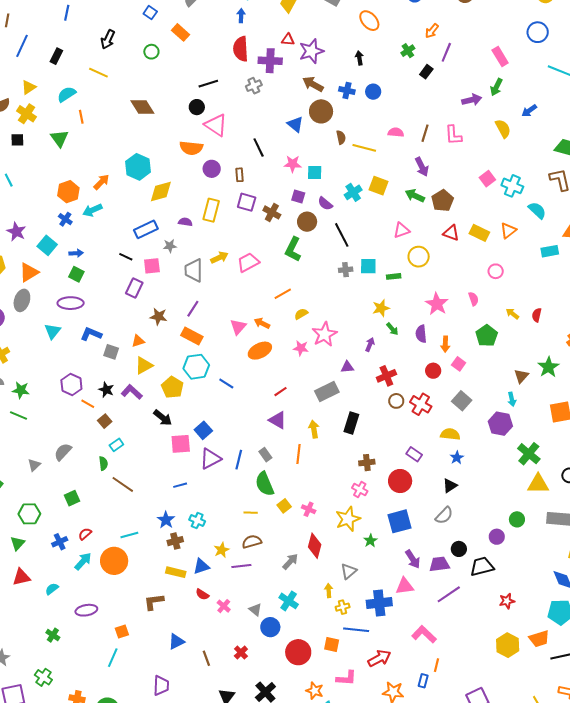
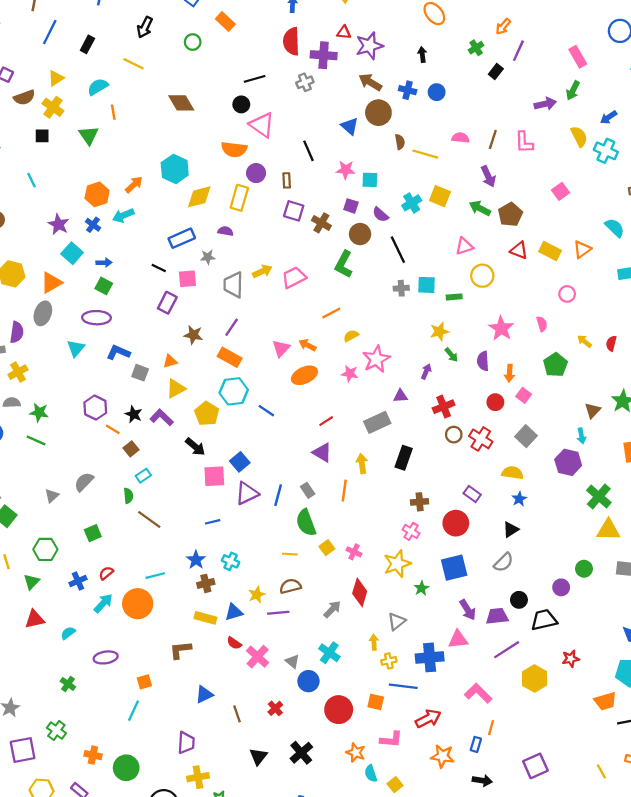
cyan cross: (512, 186) -> (606, 151), moved
yellow rectangle: (211, 210) -> (239, 198), moved
purple star: (16, 232) -> (59, 224), moved
pink cross: (224, 606) -> (258, 657), size x1.5
yellow hexagon: (508, 645) -> (535, 678), moved

